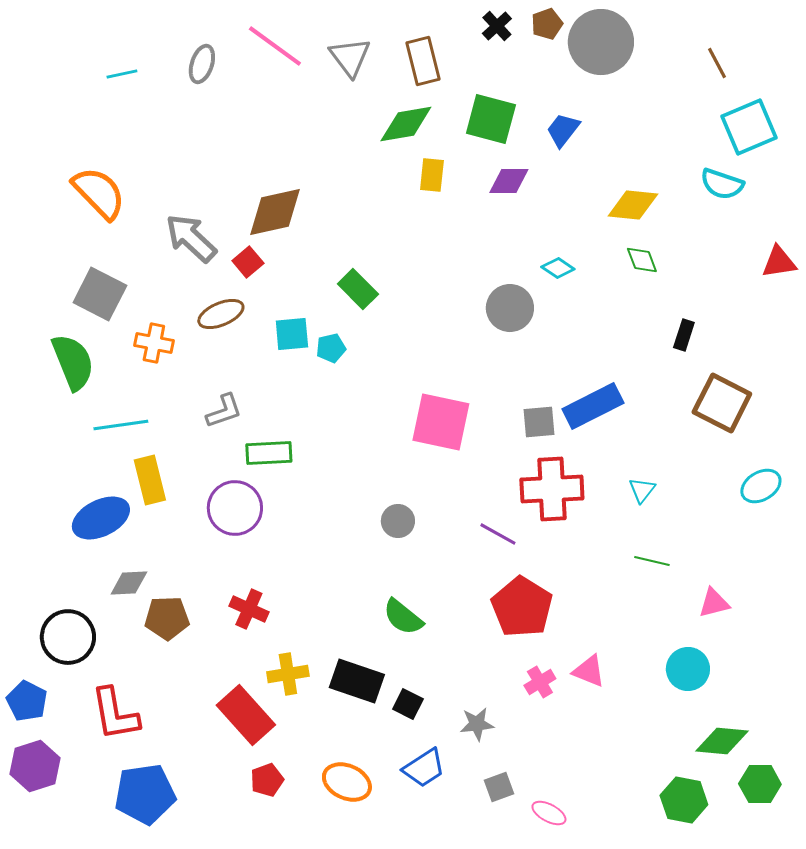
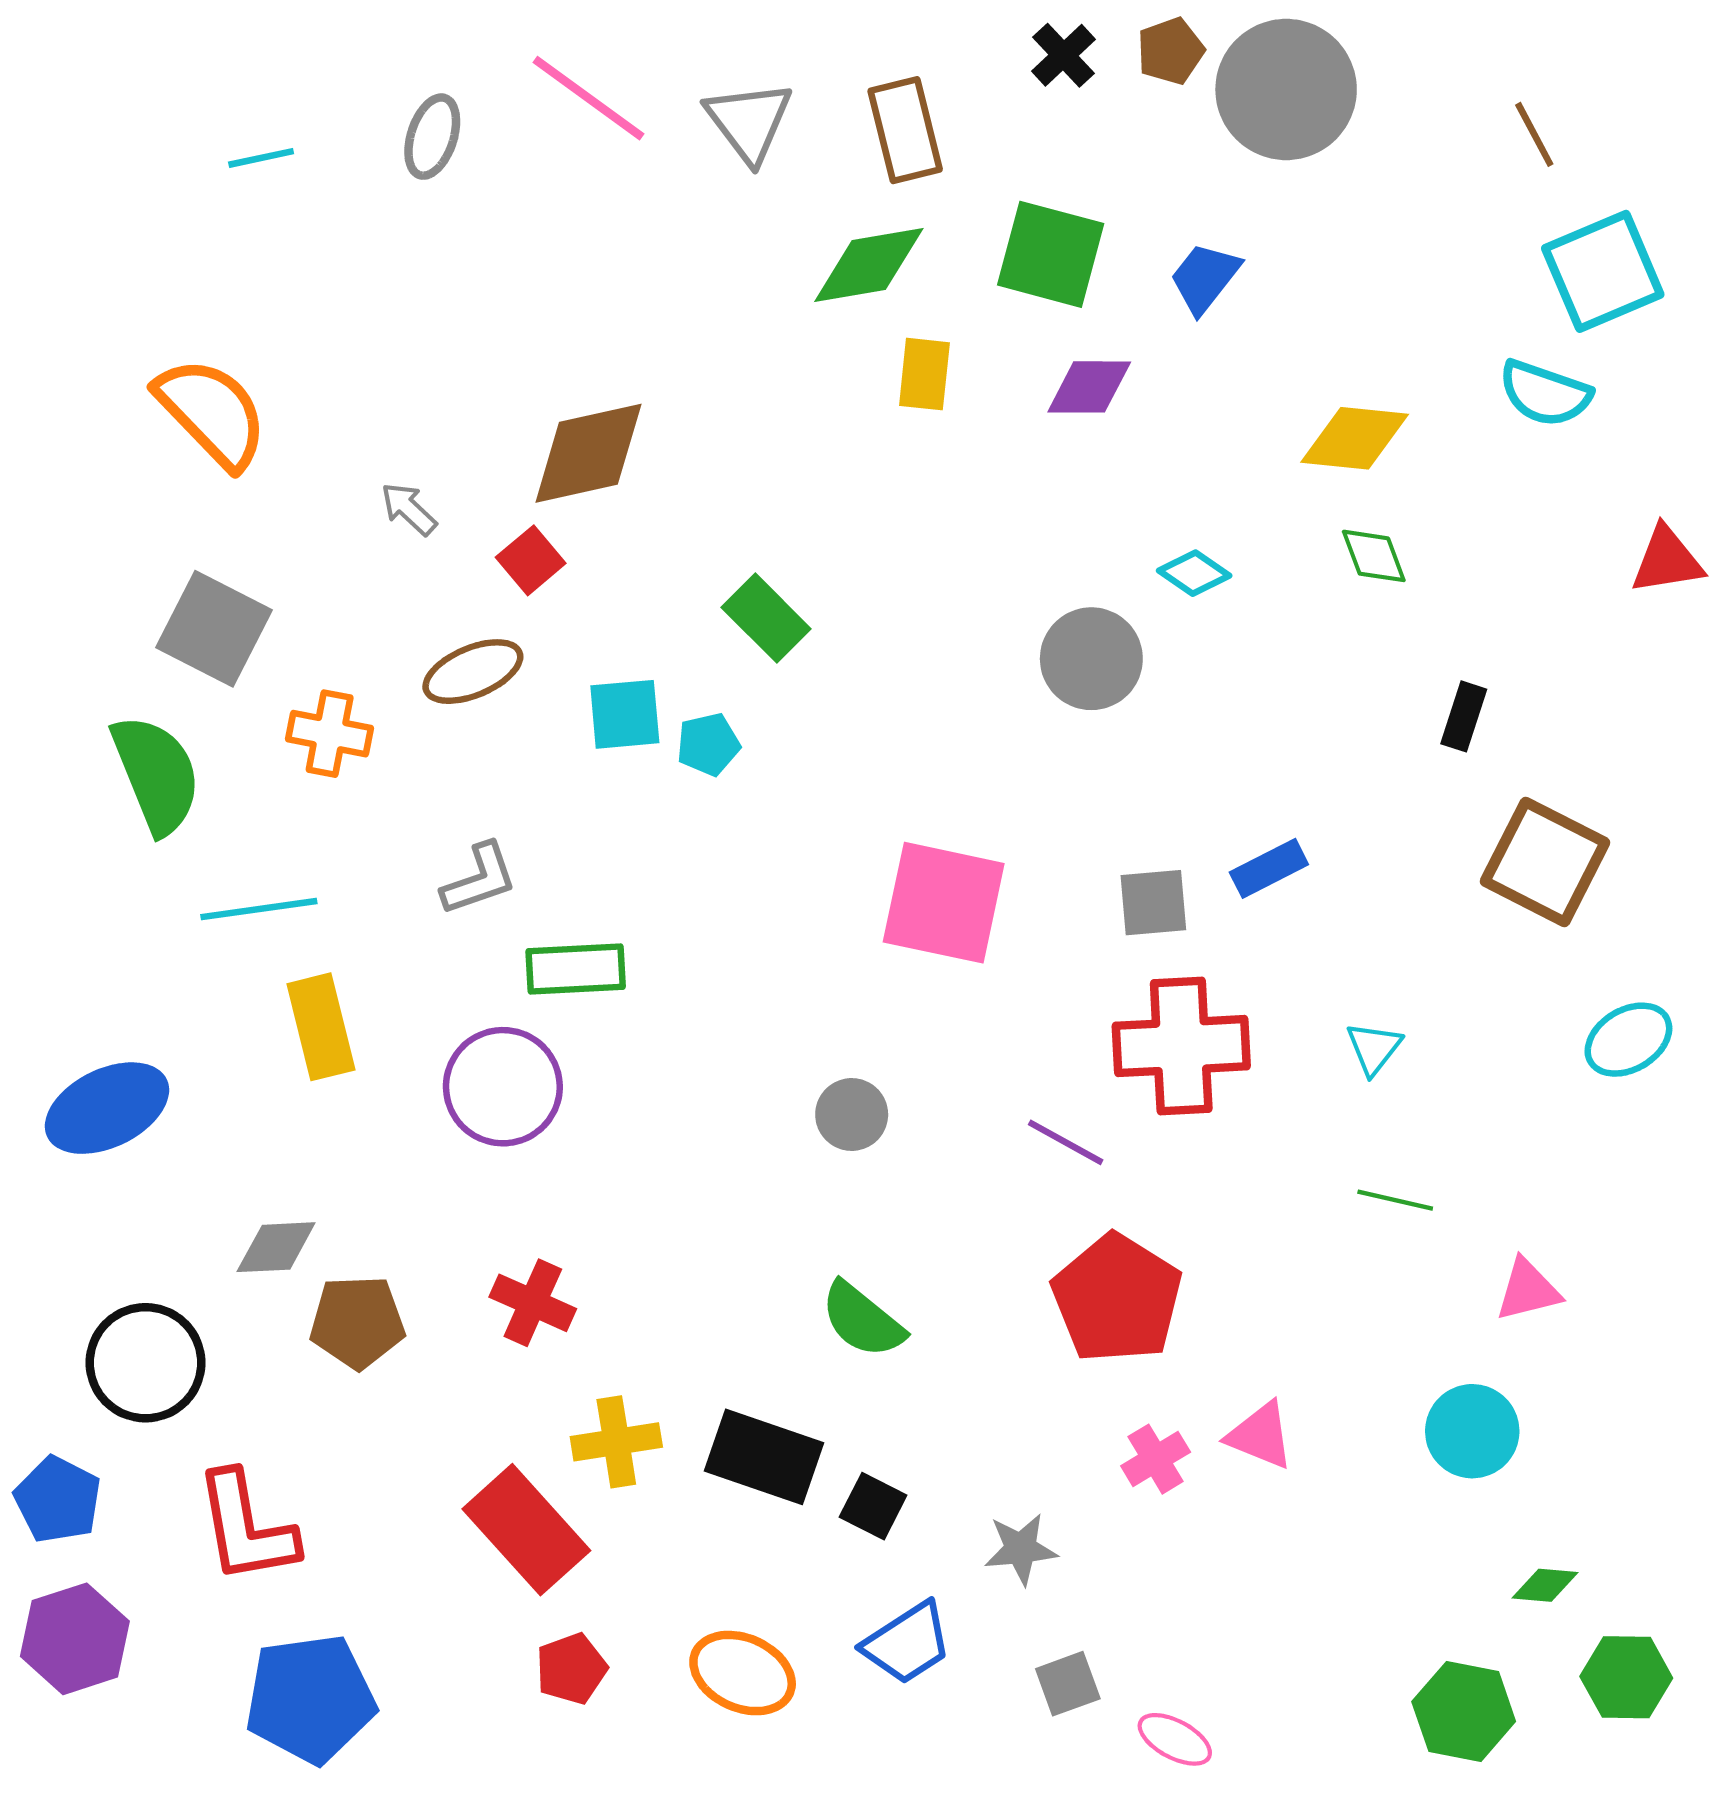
gray arrow: (191, 238) -> (409, 509), size x0.5
blue rectangle: (593, 406) -> (1269, 868), size x0.6
blue ellipse: (101, 518) -> (107, 1108), moved
green diamond: (722, 741) -> (1545, 1585), size x0.6

